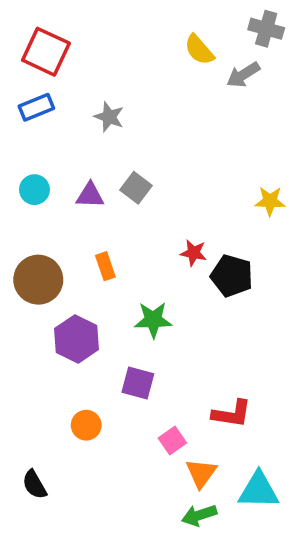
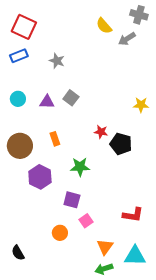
red L-shape: (232, 414) -> (133, 215), moved
orange circle: (86, 425) -> (60, 233), moved
pink square: (172, 441) -> (86, 221), moved

